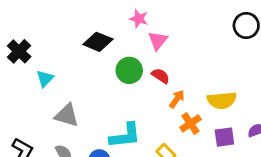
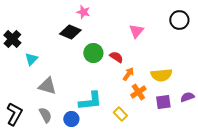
pink star: (139, 19) -> (83, 12), moved
pink triangle: (158, 40) -> (136, 31), moved

